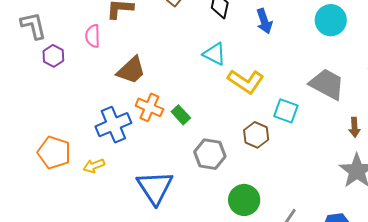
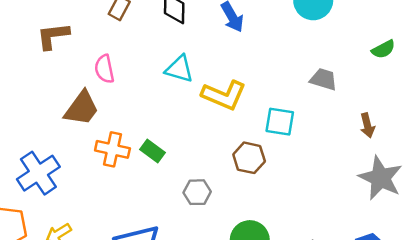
pink semicircle: (93, 36) -> (104, 69), moved
gray trapezoid: (327, 84) -> (324, 79), size x0.6
blue cross: (113, 125) -> (38, 173), moved
gray hexagon: (210, 154) -> (197, 192), size x0.7

